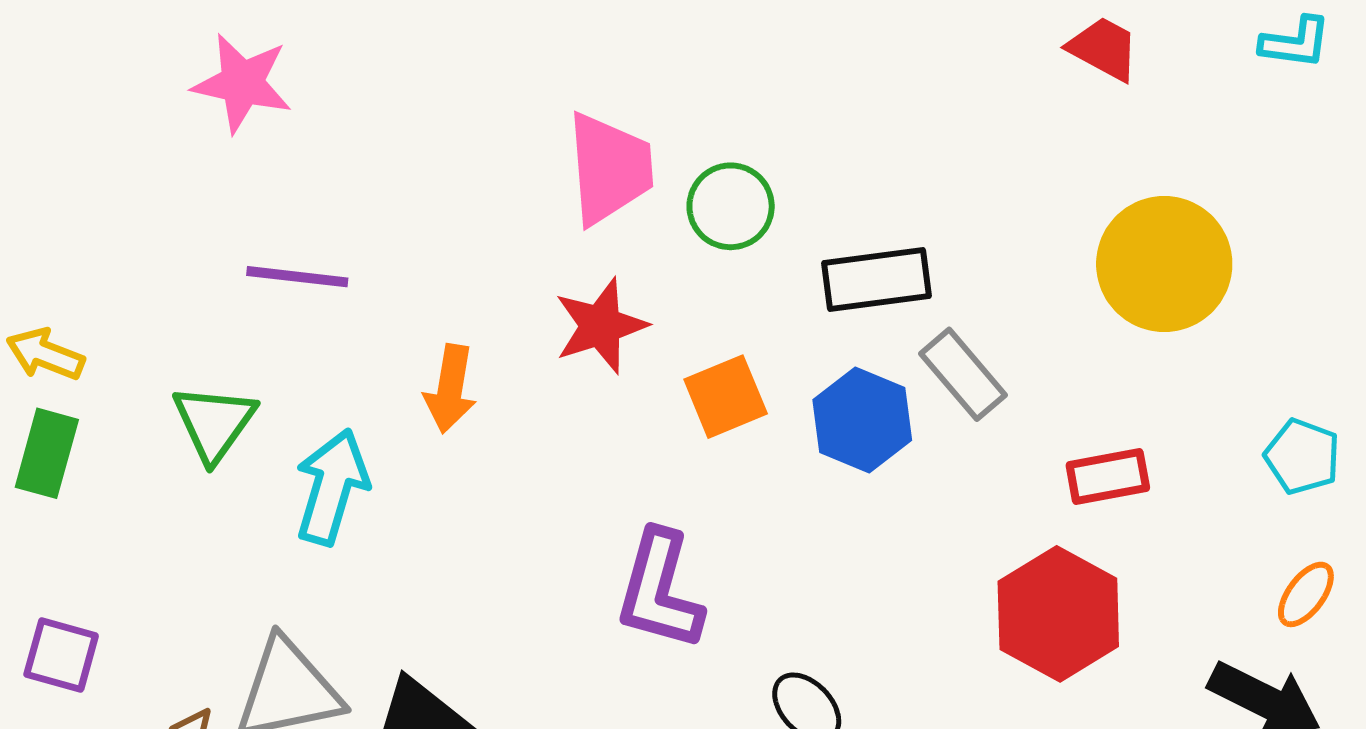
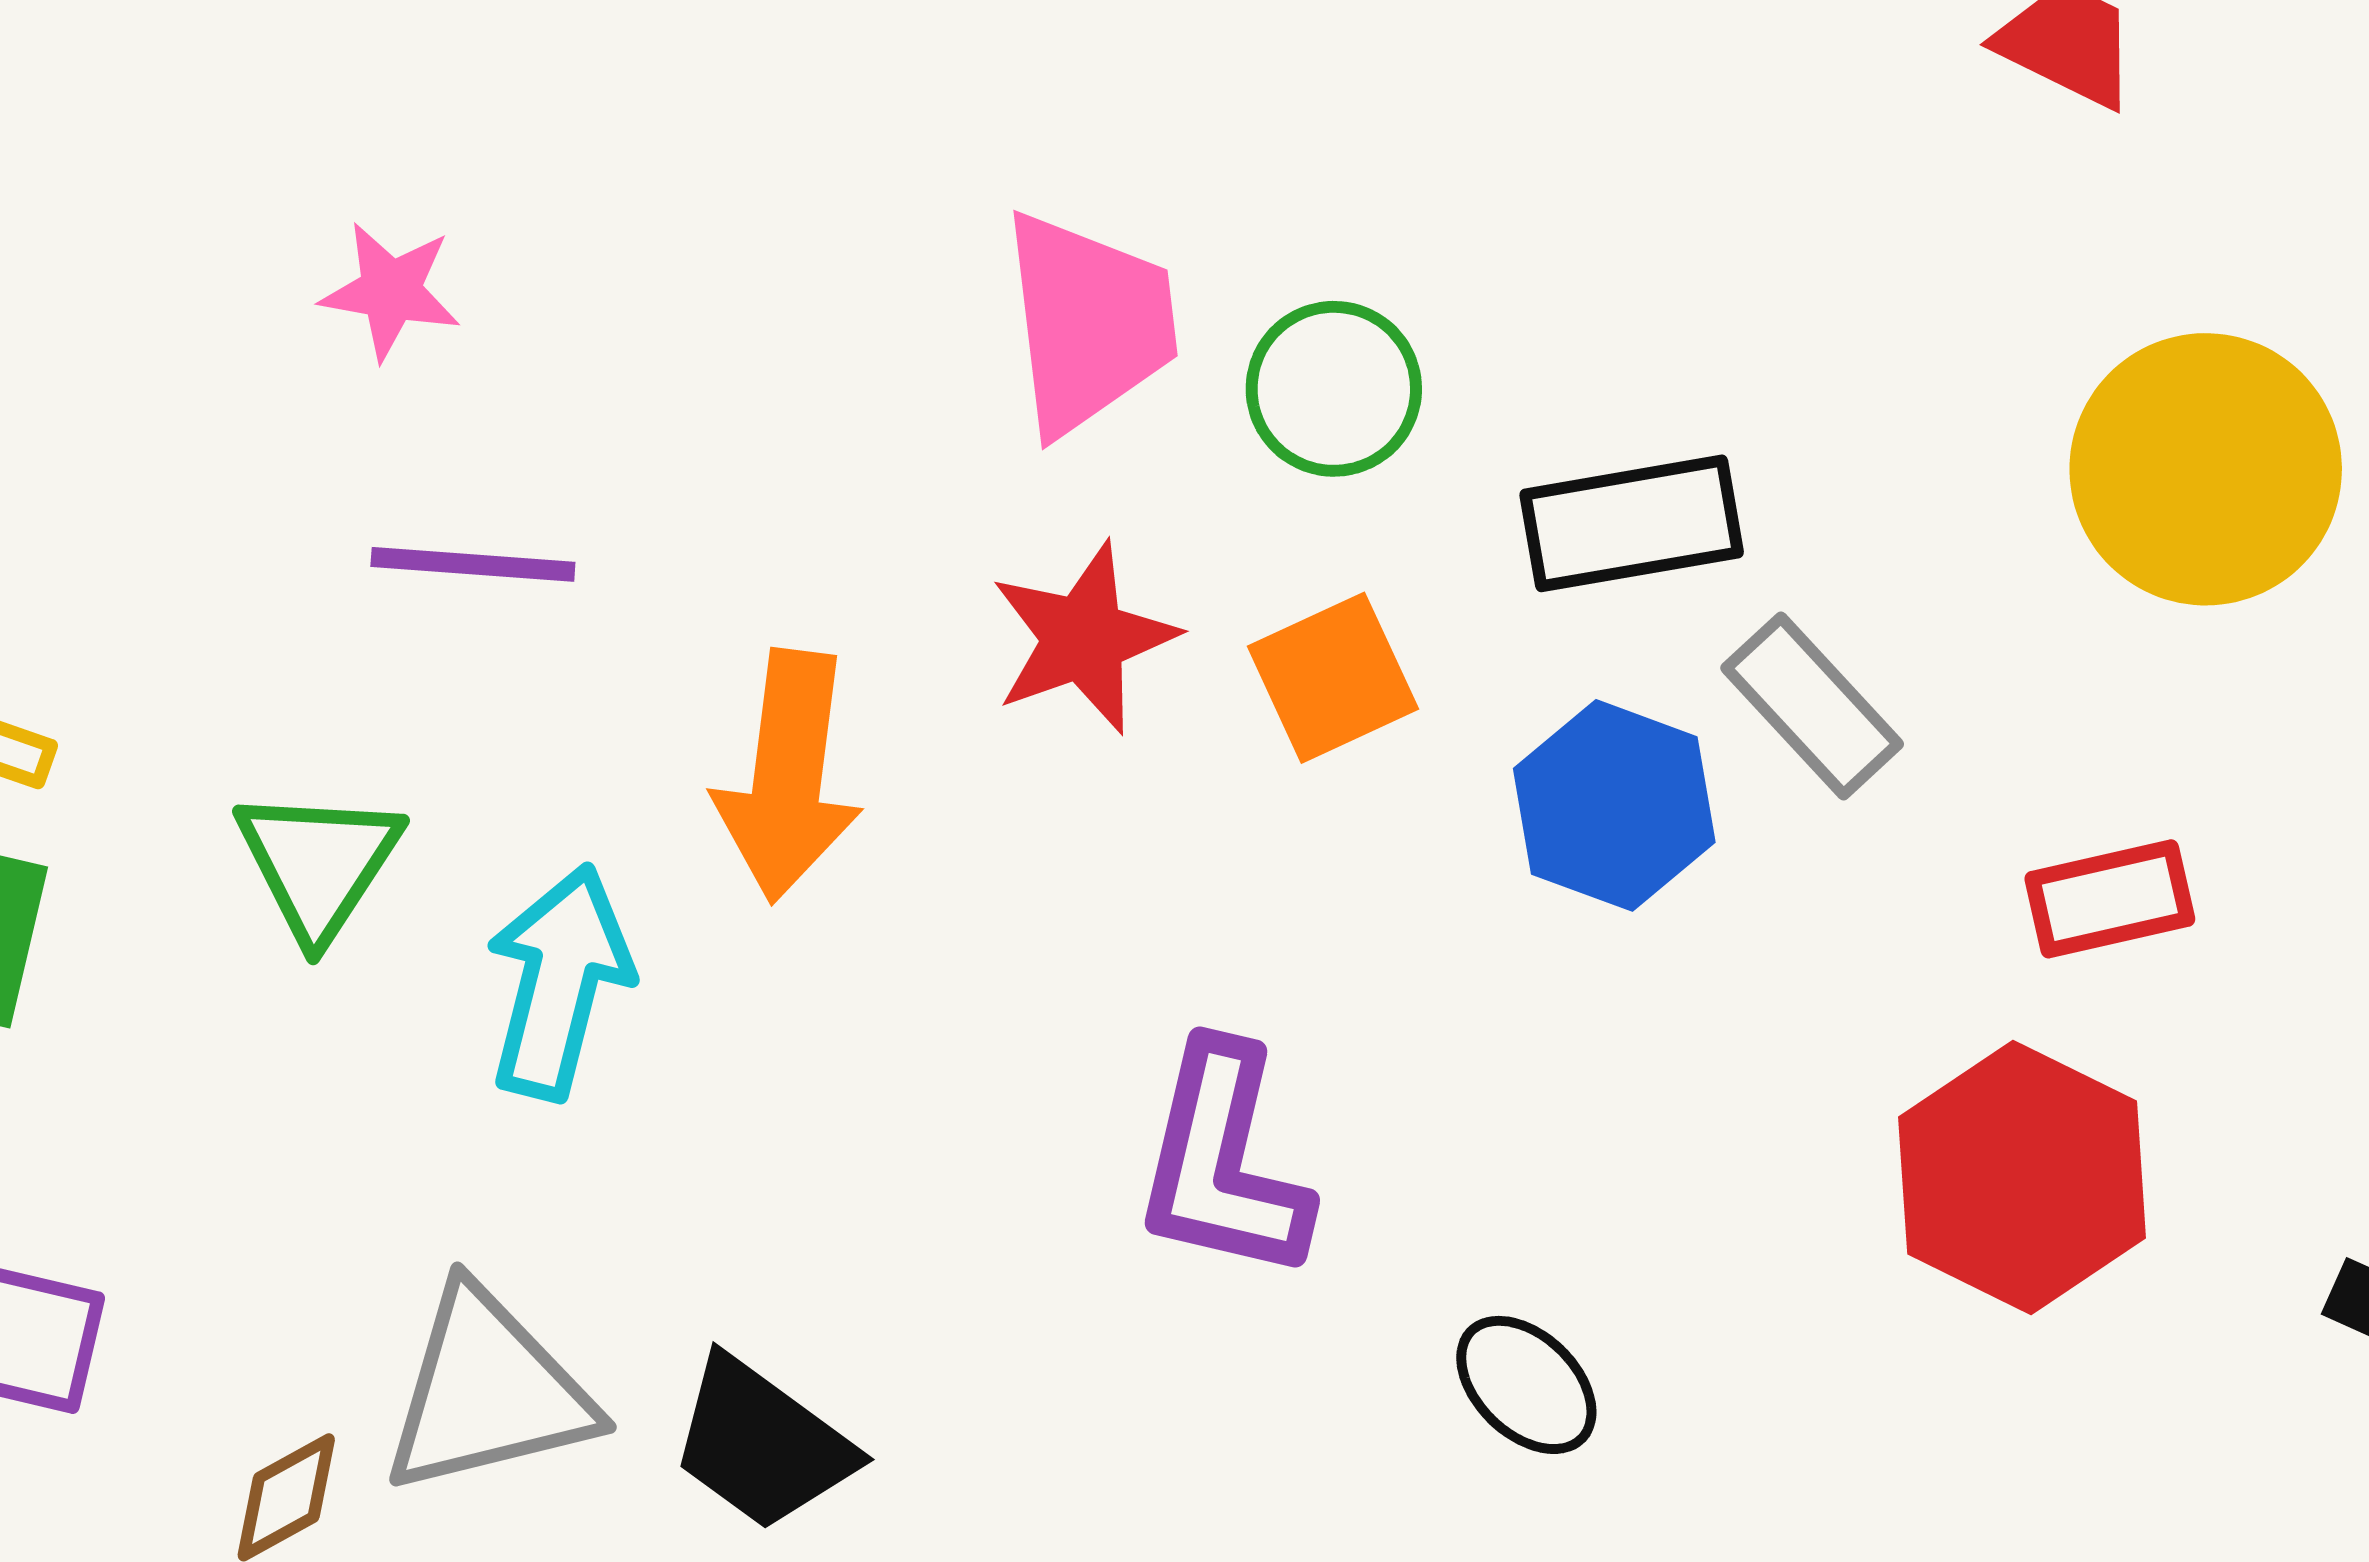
pink star: (242, 83) -> (391, 291), moved, size x0.7
orange arrow: (450, 389) -> (788, 776), size x1.4
orange square: (726, 397) -> (1333, 678), moved

